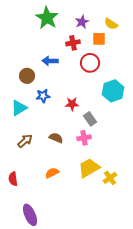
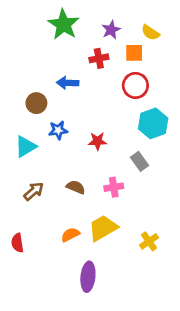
red circle: (90, 63) -> (135, 85), moved
gray rectangle: (90, 119) -> (140, 161), moved
yellow trapezoid: (89, 168) -> (103, 228), moved
purple ellipse: (30, 215) -> (88, 277), moved, turned 30

